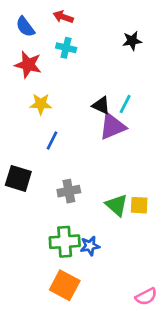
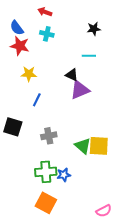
blue semicircle: (25, 27) -> (17, 28), moved
cyan line: (125, 104) -> (89, 56), moved, turned 64
yellow square: (139, 205) -> (99, 146), size x1.5

